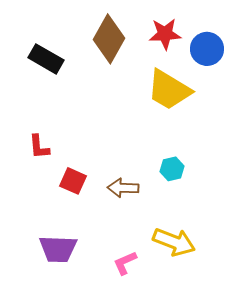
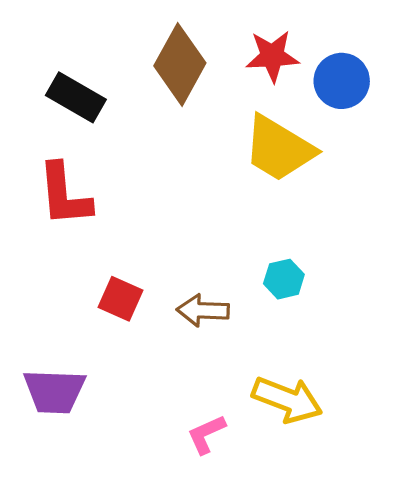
red L-shape: (39, 147) -> (64, 195), moved, size x1.6
purple trapezoid: (58, 249) -> (54, 391), moved

